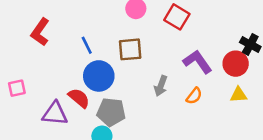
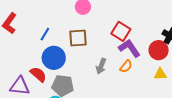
red square: (177, 17) -> (121, 31), moved
blue line: (87, 45) -> (45, 34), turned 56
orange semicircle: (194, 96) -> (126, 66), moved

